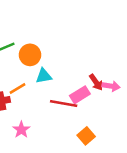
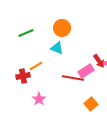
orange circle: (30, 55) -> (62, 28), moved
cyan triangle: (44, 76) -> (57, 48), moved, turned 32

